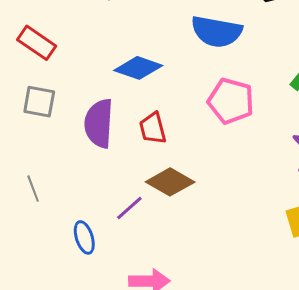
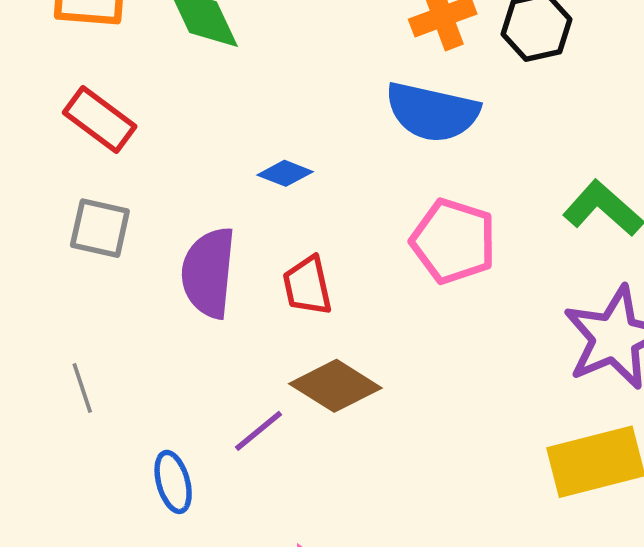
blue diamond: (138, 68) -> (285, 173), size x0.6

